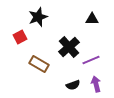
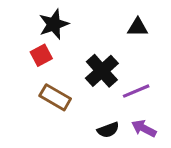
red square: (20, 37) -> (41, 55), moved
purple arrow: (96, 84) -> (144, 128), turned -49

